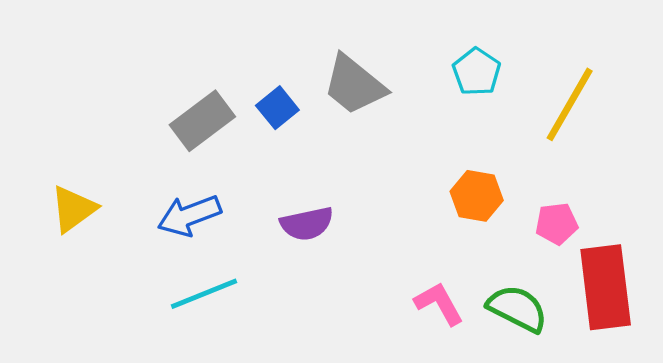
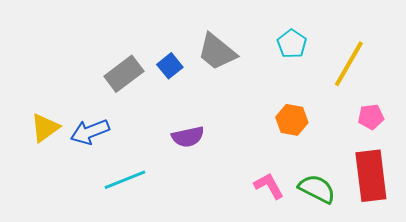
blue arrow: (189, 215) -> (90, 132), moved
pink pentagon: (557, 224) -> (371, 117), moved

